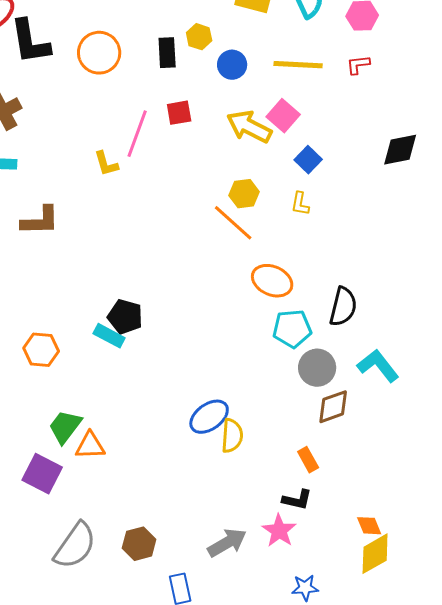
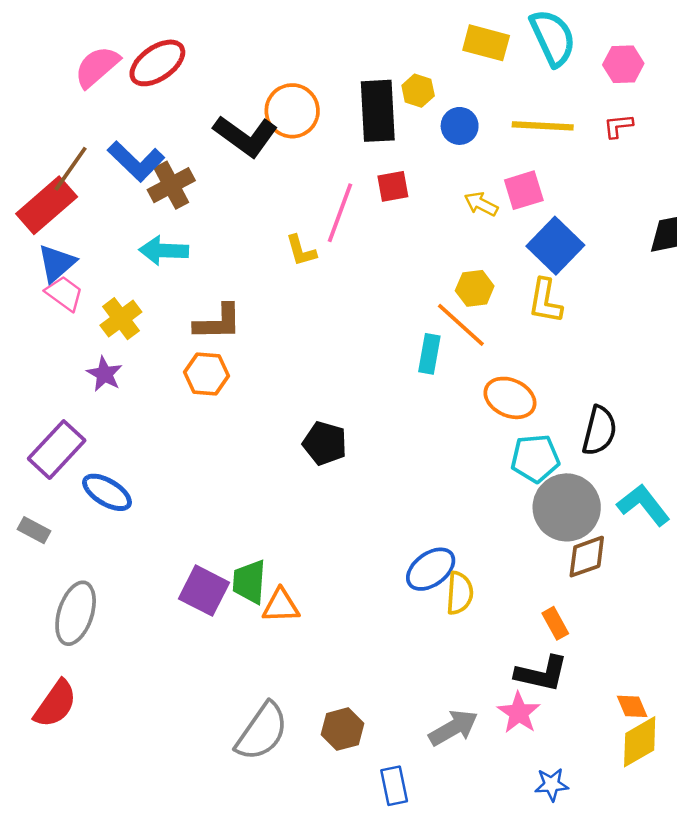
black L-shape: (30, 42) -> (246, 136), moved, turned -45
black rectangle: (167, 53) -> (378, 111), size x1.6
pink square: (283, 116) -> (524, 190), turned 32
yellow arrow: (249, 127) -> (481, 204), size x0.6
blue square: (308, 160) -> (555, 246), size x1.6
yellow L-shape: (300, 204) -> (545, 301), size x1.5
cyan rectangle: (109, 336) -> (429, 354), moved, turned 72
orange hexagon: (41, 350) -> (207, 374), moved
gray circle: (317, 368) -> (567, 507), size x1.4
green trapezoid: (65, 427) -> (249, 582), turned -33
purple square: (42, 474) -> (204, 591), moved
black L-shape: (297, 500) -> (541, 674), size x1.4

